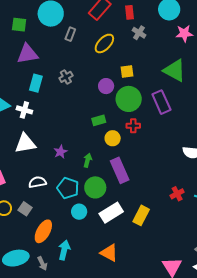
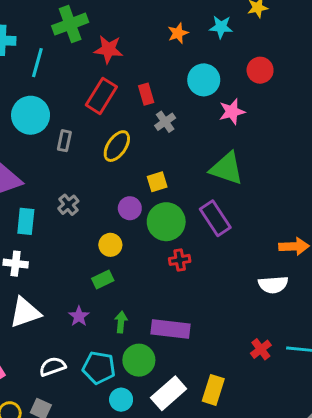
gray cross: (139, 33) -> (165, 122), turned 32
green rectangle: (99, 120) -> (103, 279), moved
yellow circle: (113, 138) -> (110, 245), moved
purple rectangle: (120, 170) -> (170, 329), turned -50

